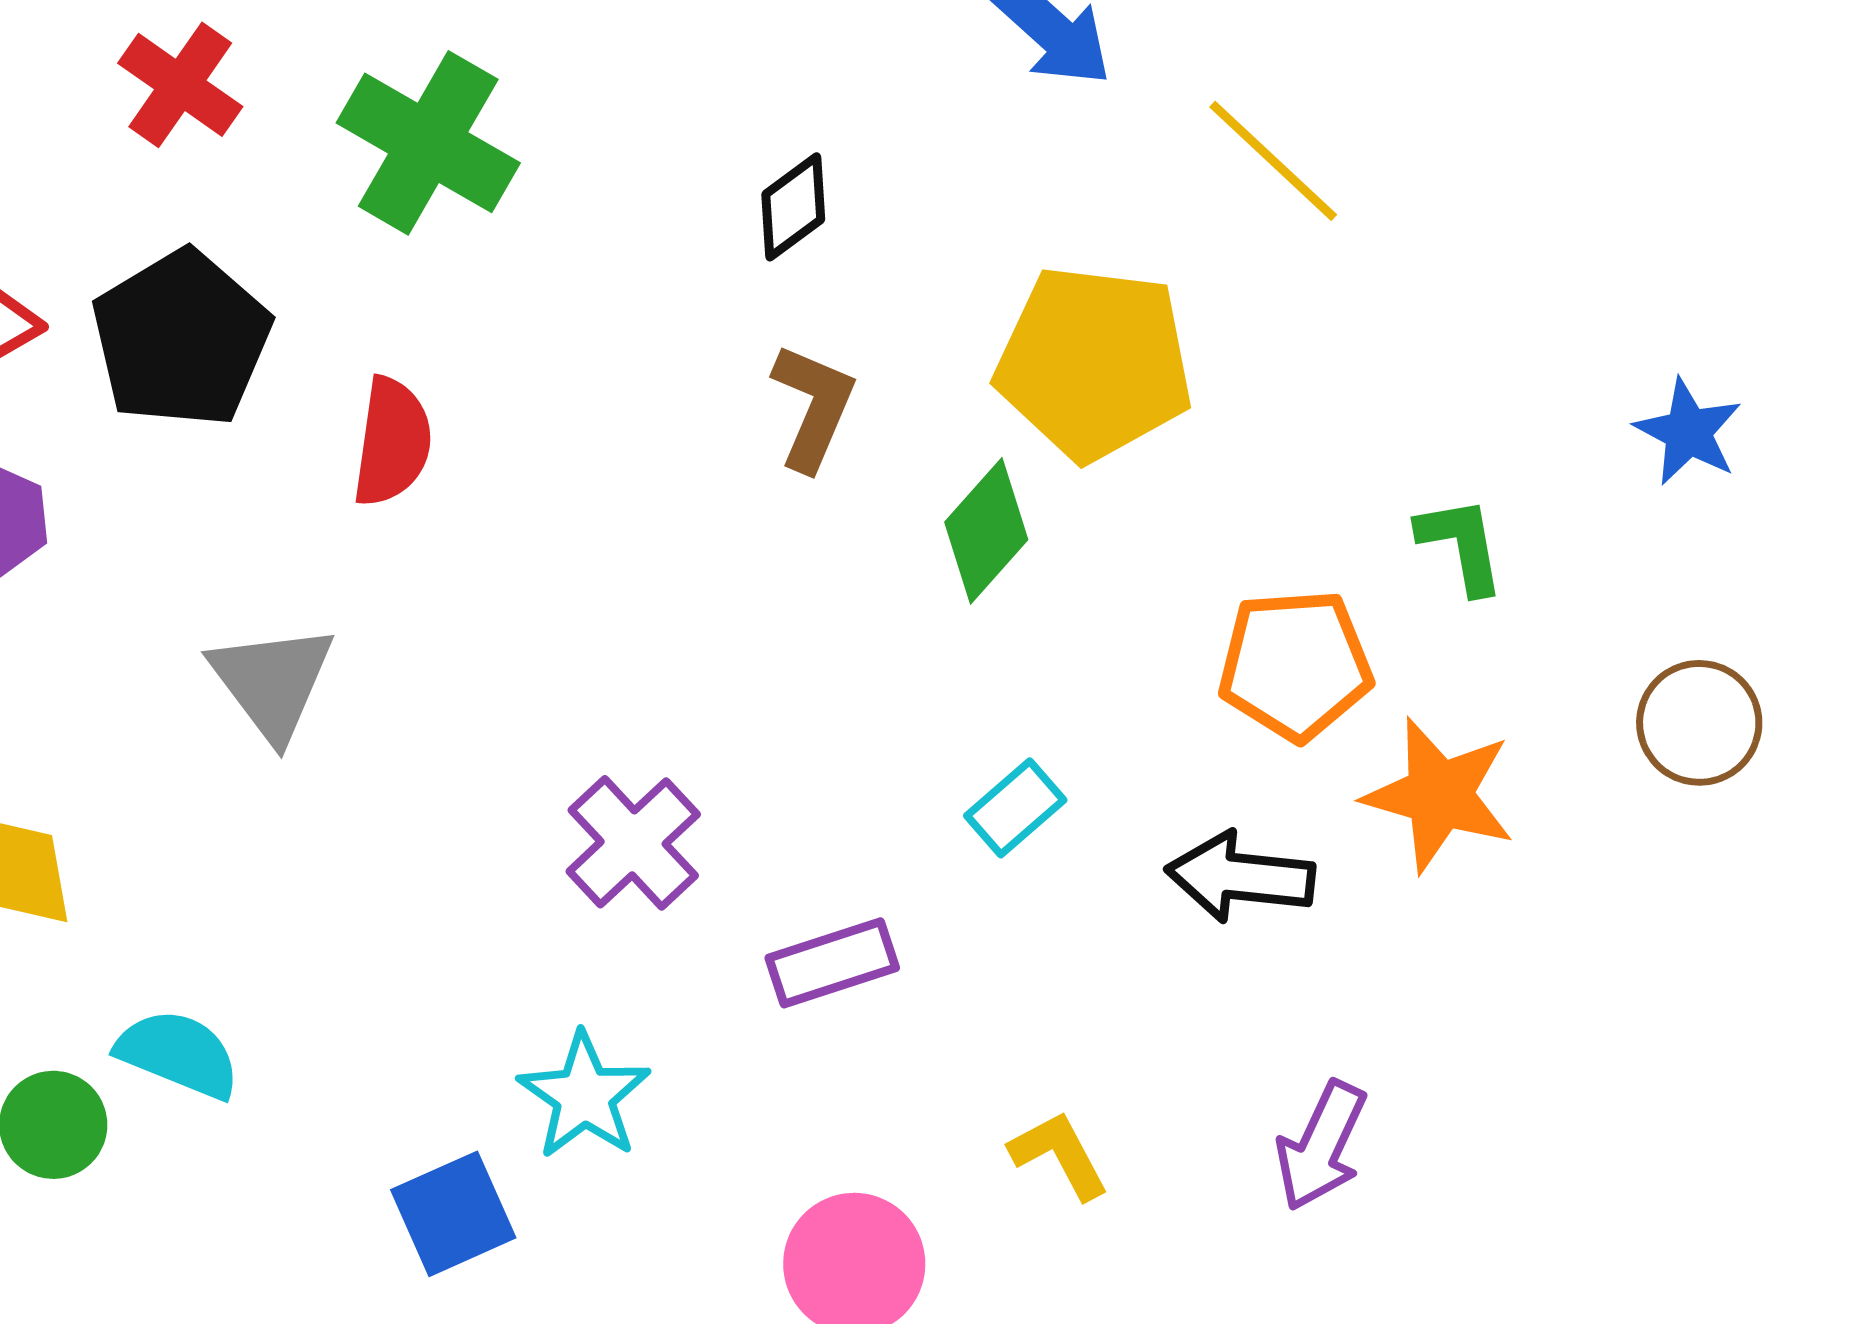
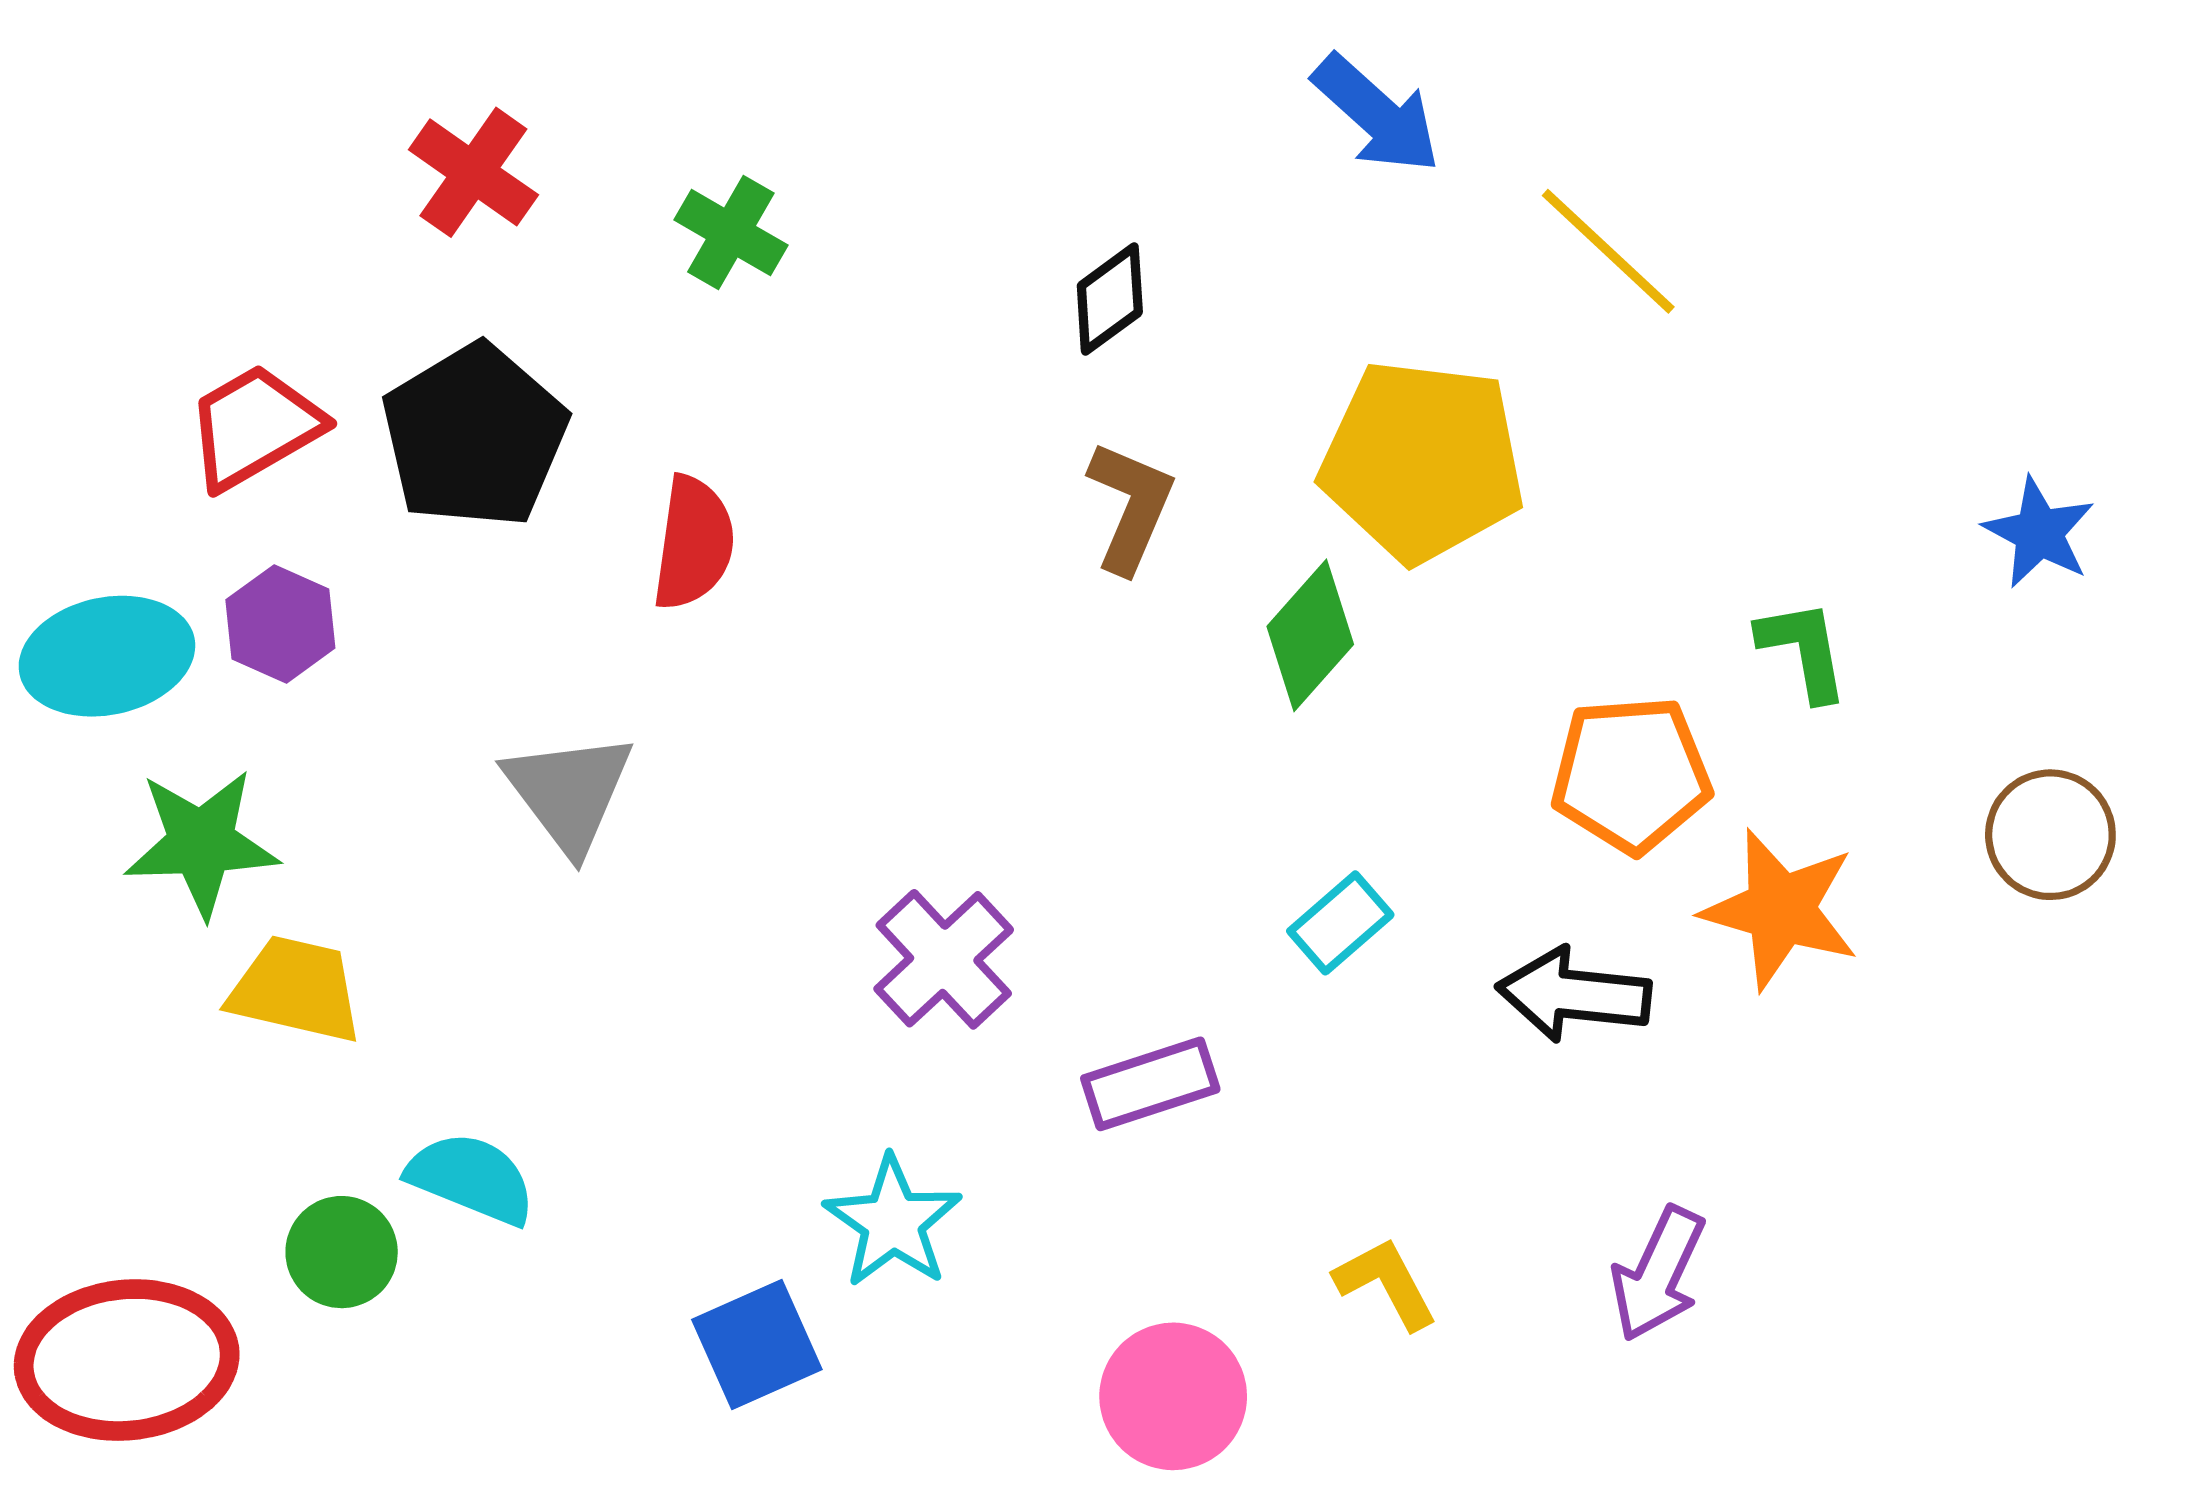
green cross: (428, 143) -> (731, 233), size x0.6

